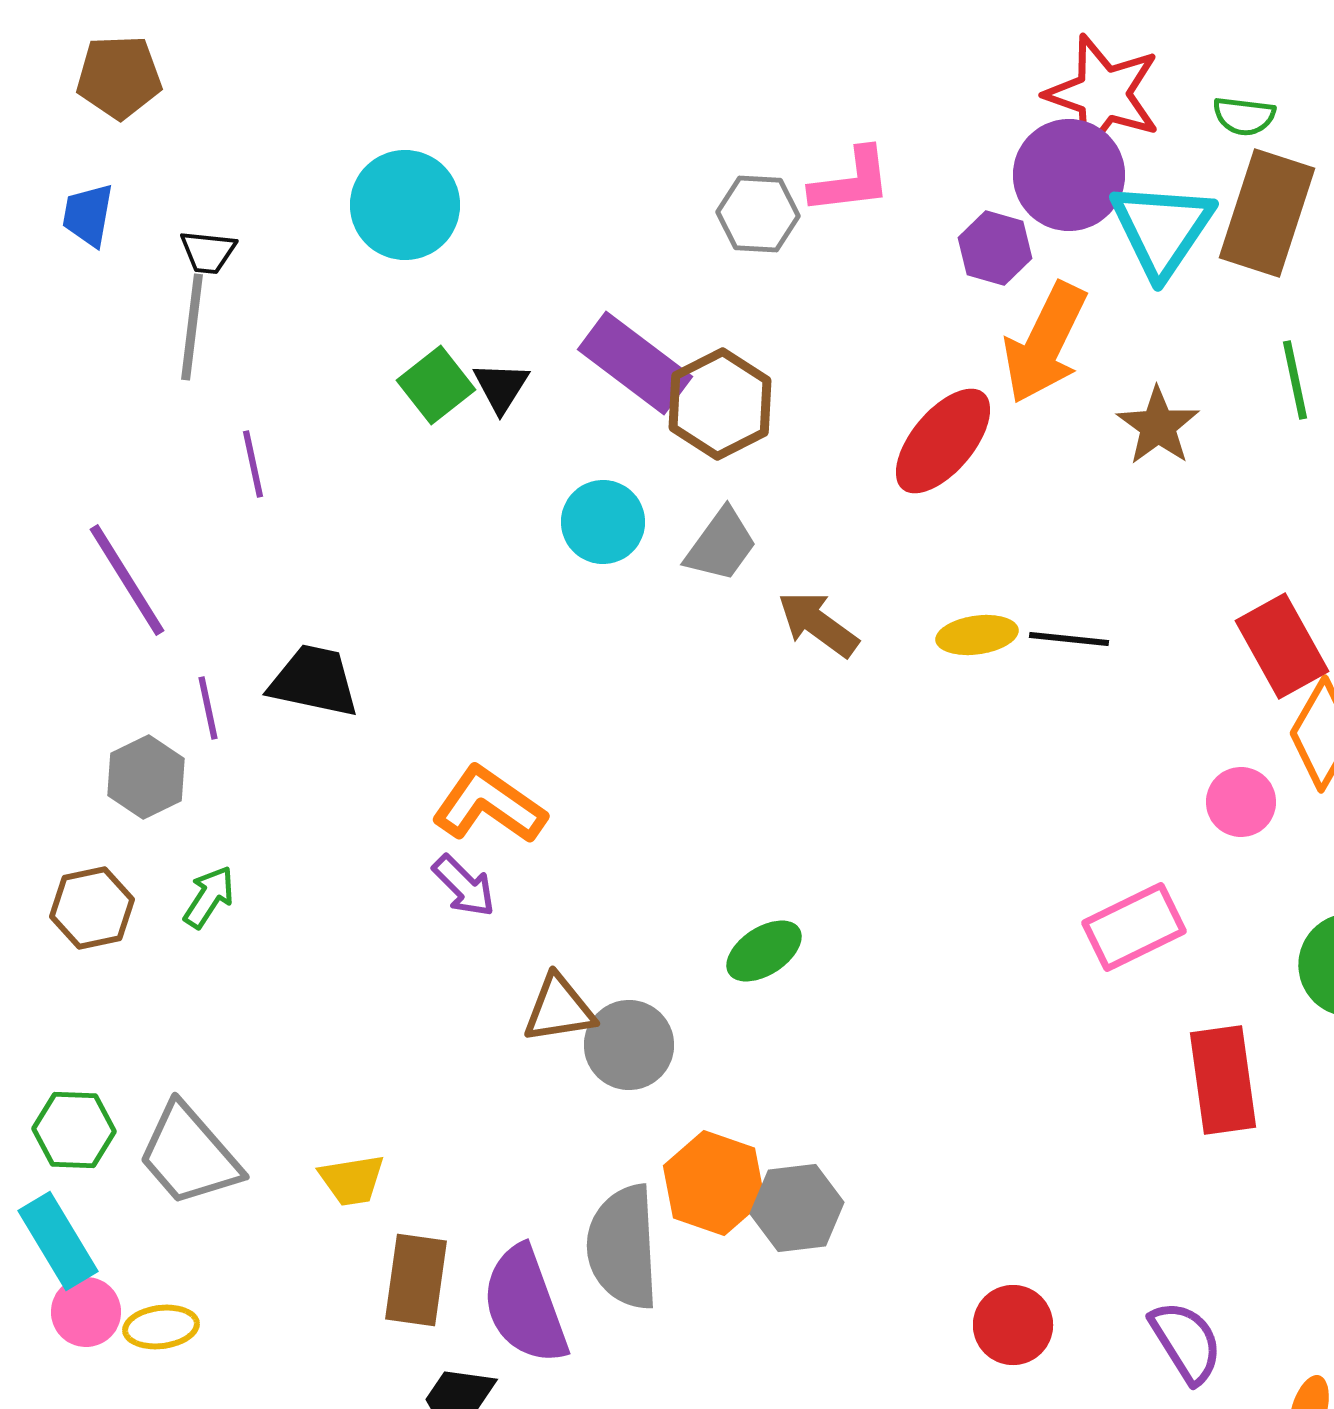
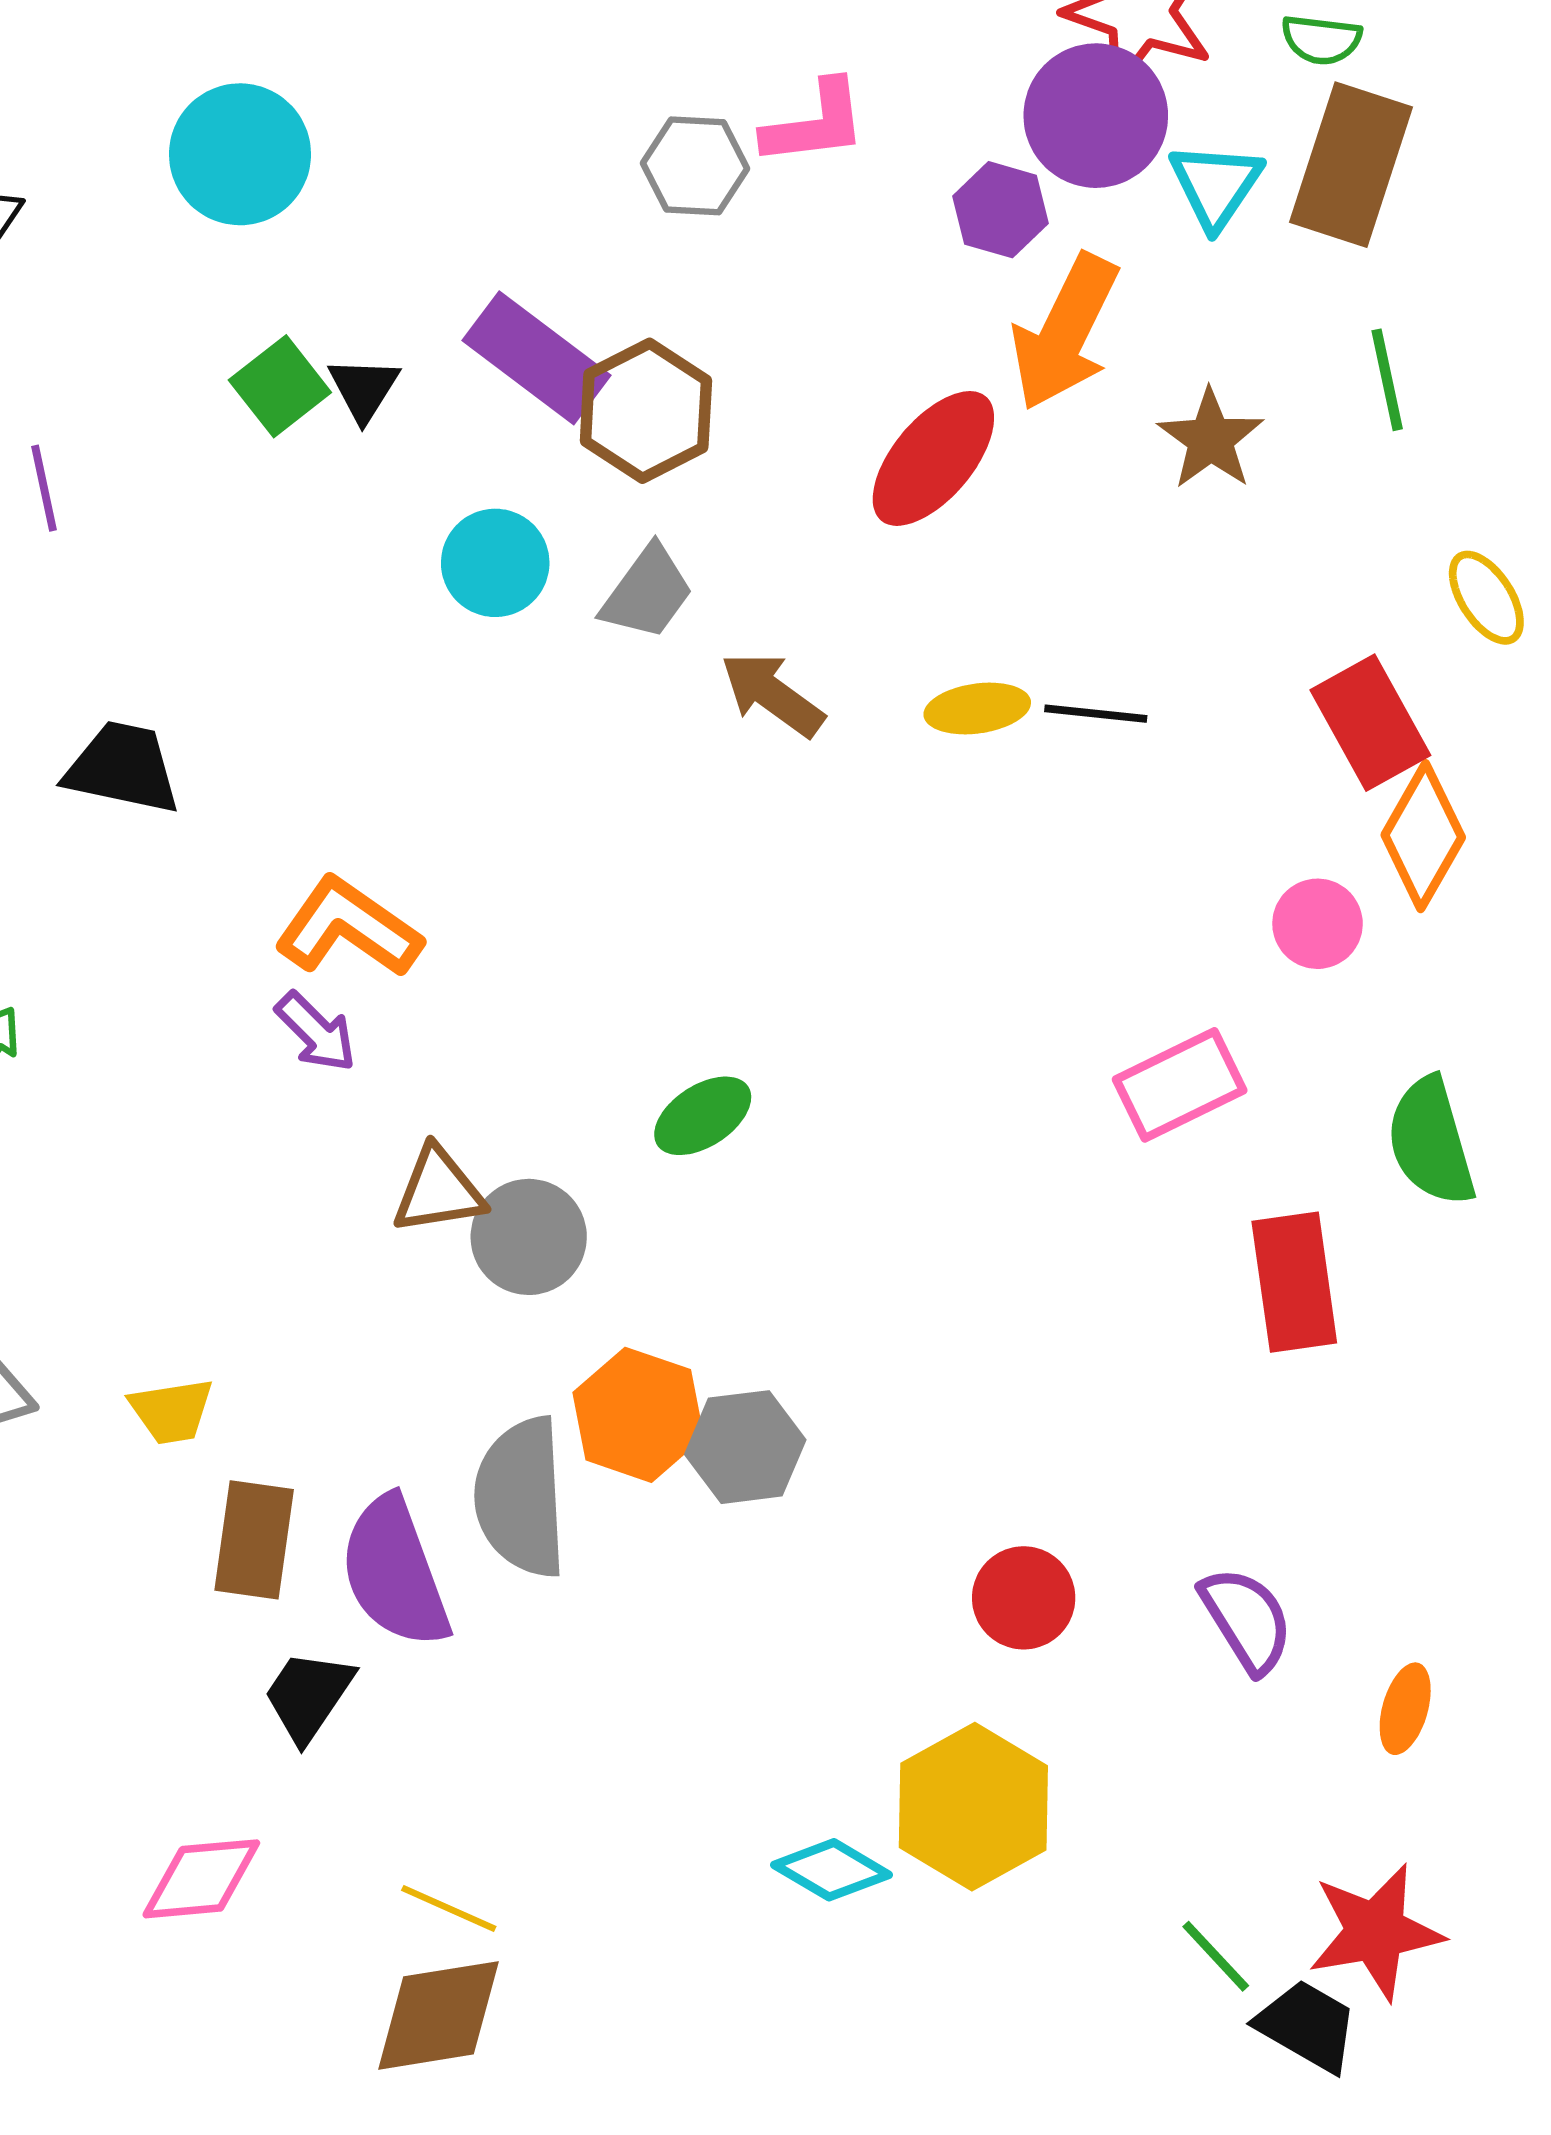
cyan triangle: (1162, 229) -> (1216, 185), size x0.7

